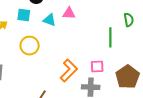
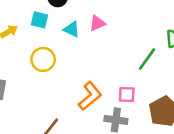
pink triangle: (69, 13) -> (97, 23), turned -32
green line: (110, 37) -> (147, 59), turned 30

